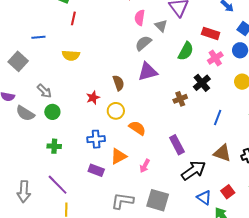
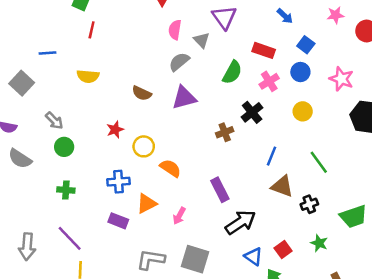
brown semicircle: (118, 83) -> (142, 93), moved, turned 133
gray semicircle: (25, 113) -> (20, 159), moved
brown triangle: (222, 153) -> (282, 186), moved

